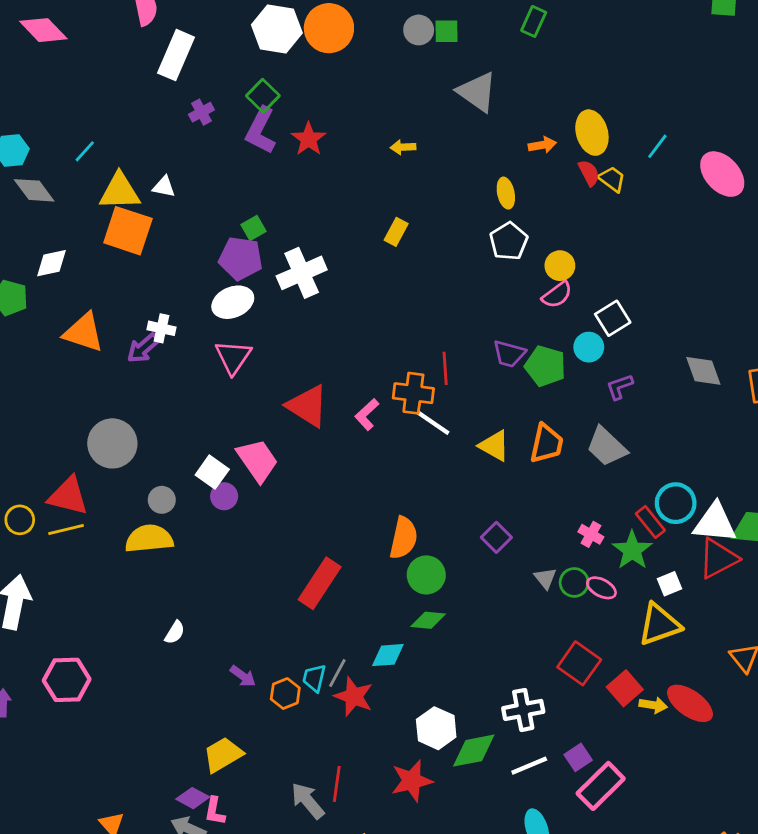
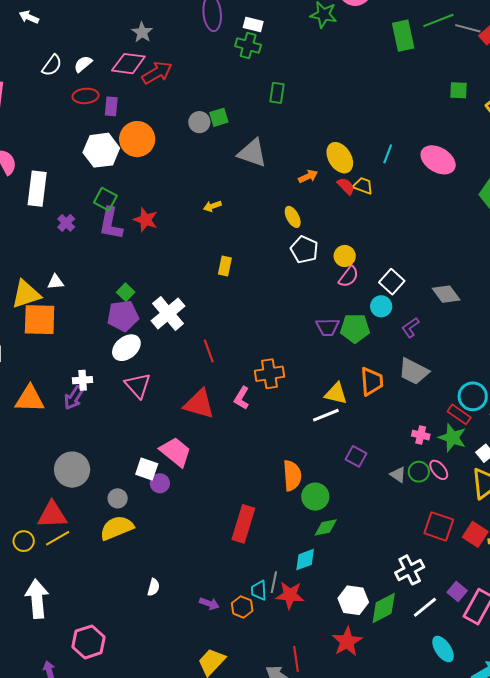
red line: (445, 368) -> (209, 351), moved
gray diamond: (703, 371) -> (446, 294), moved
white line: (433, 423) -> (326, 415), moved, turned -40
pink ellipse: (601, 588) -> (439, 470), turned 40

